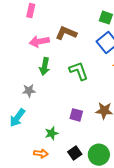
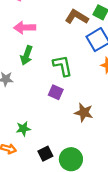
brown L-shape: (66, 33) -> (77, 17), moved
purple square: (76, 115) -> (56, 92), moved

